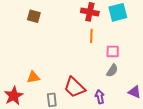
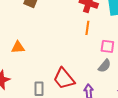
orange triangle: (33, 77) -> (18, 47), moved

